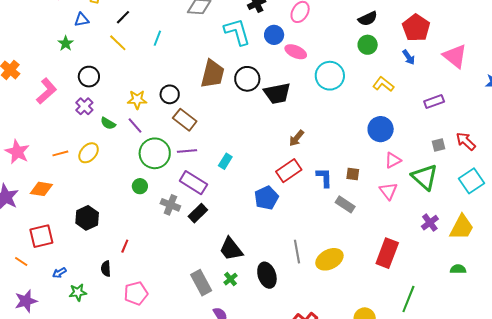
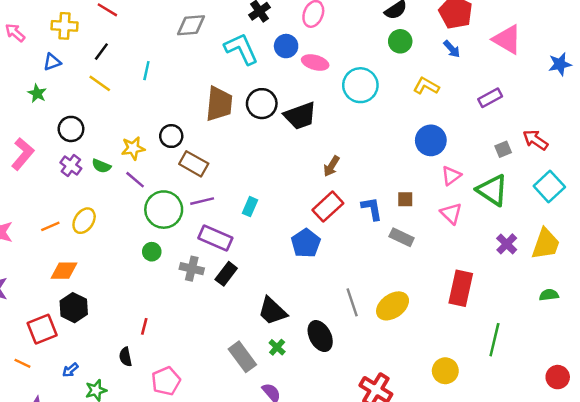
green semicircle: (108, 123) -> (101, 166), moved
orange diamond: (41, 189) -> (64, 271), moved
black hexagon: (87, 218) -> (74, 308), moved

